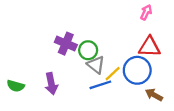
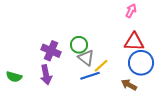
purple cross: (66, 44) -> (51, 51), moved
blue circle: (137, 70) -> (141, 63), moved
brown arrow: (154, 95) -> (129, 85), moved

